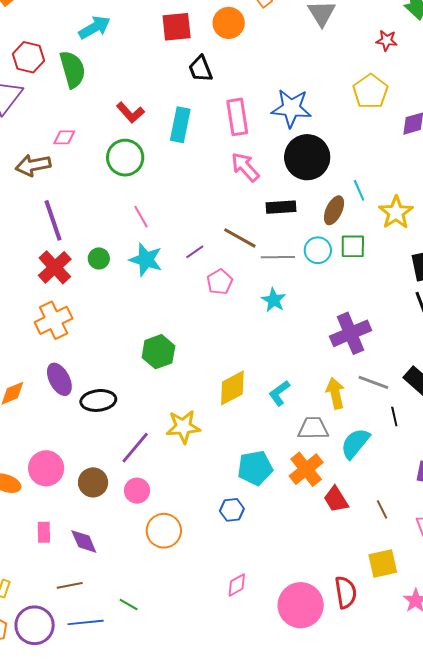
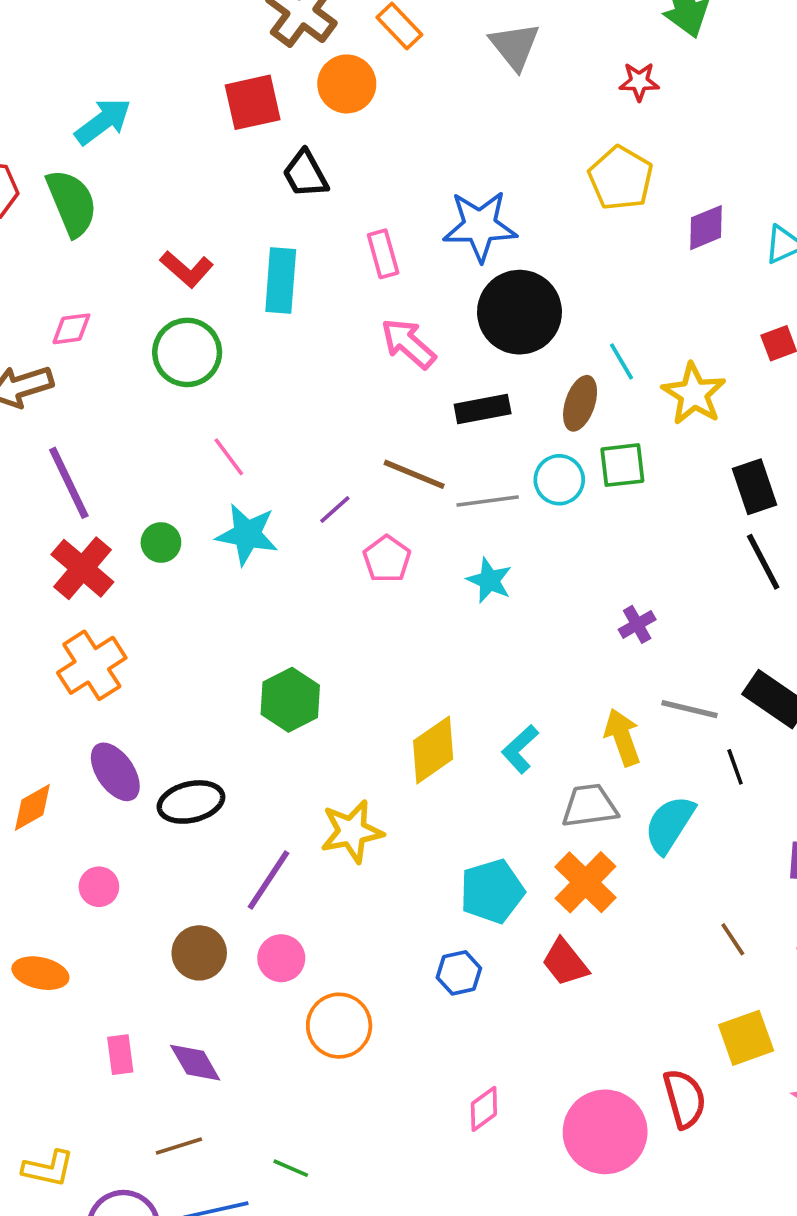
pink rectangle: (237, 117) -> (383, 254), size x0.7
purple cross: (351, 333) -> (637, 624), size x0.5
pink circle: (46, 468) -> (99, 887), moved, size x0.6
red trapezoid: (336, 499) -> (565, 962), moved

